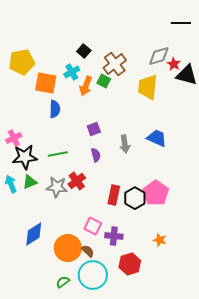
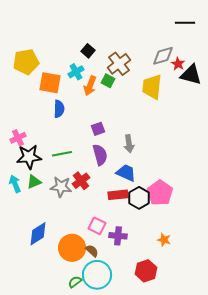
blue trapezoid: (157, 138) -> (126, 173), moved
purple semicircle: (96, 155) -> (100, 155), size x1.5
red rectangle: (114, 195) -> (118, 195), turned 72
red hexagon: (130, 264) -> (146, 271), moved
green semicircle: (63, 282) -> (75, 282), moved

